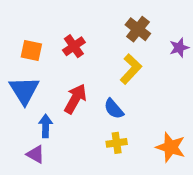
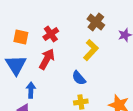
red arrow: (75, 99) -> (47, 59), moved

